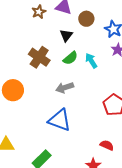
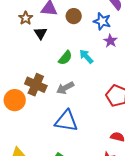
black triangle: (66, 35) -> (41, 33), moved
brown cross: (39, 57) -> (36, 85), moved

